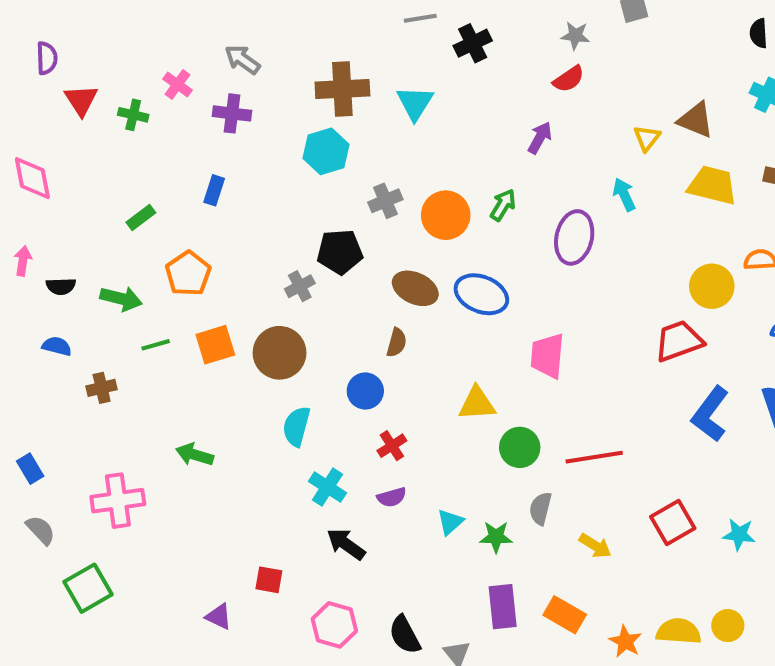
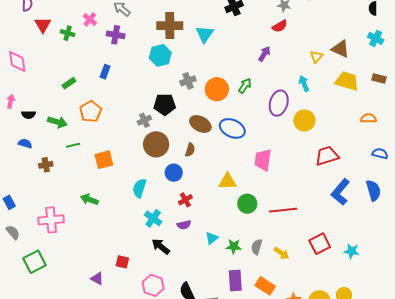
yellow circle: (712, 286) -> (304, 120), moved
orange square: (215, 345) -> (104, 160), moved
brown circle: (280, 353) -> (156, 144), moved
gray semicircle: (540, 508) -> (257, 247), moved

